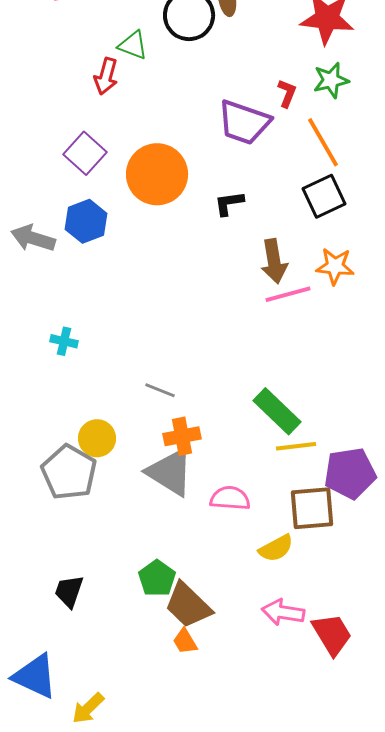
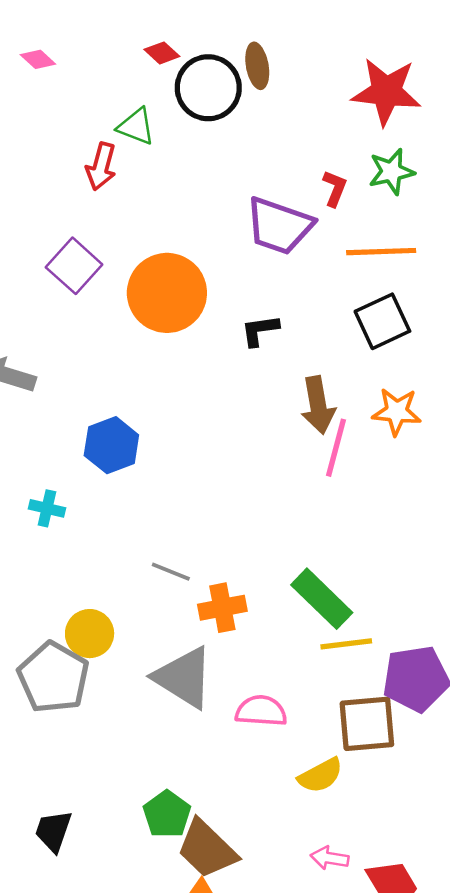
orange line: (323, 142) -> (381, 252), turned -62
blue hexagon: (86, 221) -> (111, 445), moved
pink line: (288, 294) -> (336, 448), turned -60
orange cross: (182, 436) -> (222, 608), moved
pink arrow: (283, 612) -> (330, 858), size x0.7

